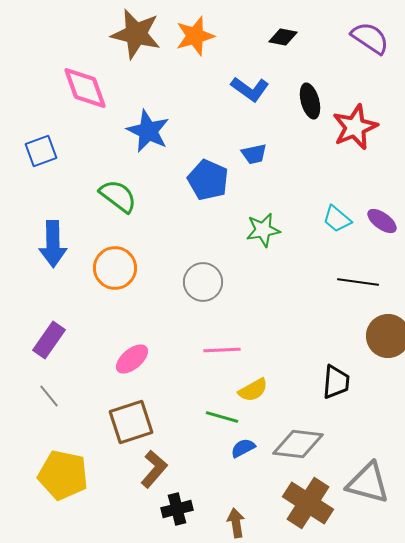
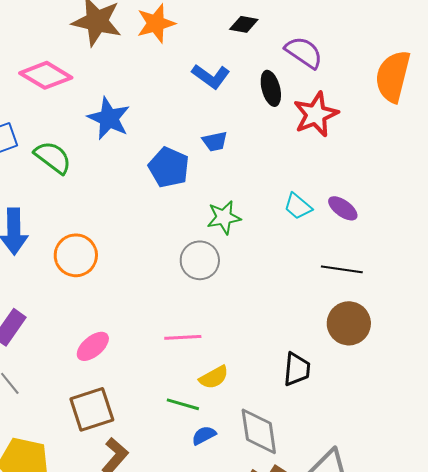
purple semicircle: (370, 38) -> (304, 52), moved
pink diamond: (85, 88) -> (46, 75), turned -39
green semicircle: (118, 196) -> (53, 157), moved
gray circle: (203, 282) -> (200, 260), moved
black line: (358, 282) -> (342, 269), moved
gray diamond: (298, 444) -> (259, 431), turned 75

